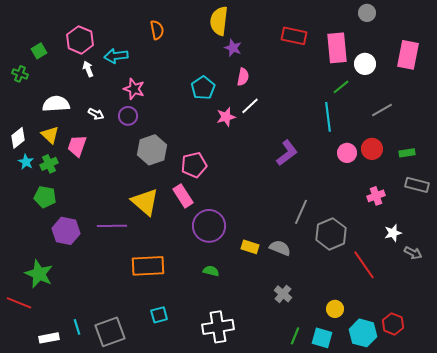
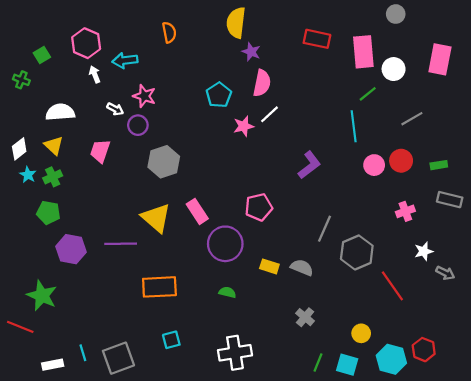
pink semicircle: (243, 77) -> (262, 83), size x1.4
white arrow: (96, 114) -> (115, 109), moved
pink trapezoid: (77, 146) -> (100, 151), moved
pink pentagon: (194, 165) -> (259, 207), moved

